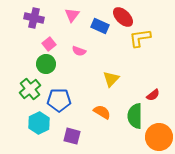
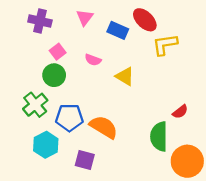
yellow triangle: (111, 79) -> (125, 76), moved, turned -42
orange semicircle: (102, 112) -> (104, 127), moved, size x1.4

